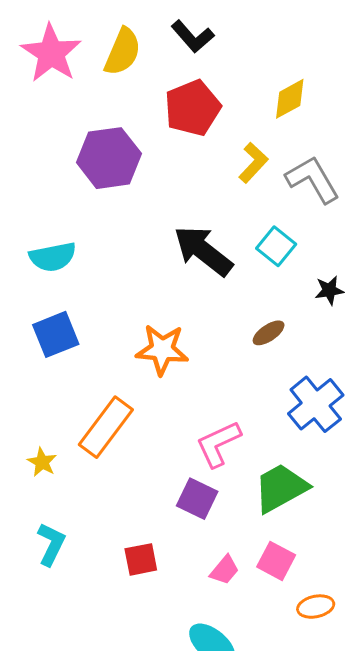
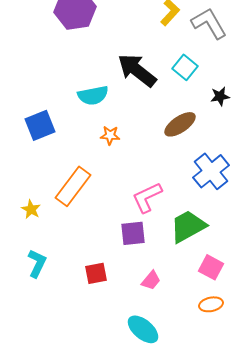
cyan semicircle: (53, 257) -> (93, 95), moved
brown ellipse: (269, 333) -> (180, 124), size x1.5
orange star: (162, 350) -> (110, 135), size x0.6
purple square: (197, 499) -> (133, 233), turned -32
pink square: (276, 561) -> (211, 267), moved

